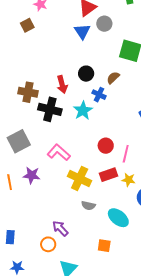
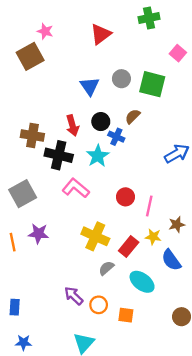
gray circle: (104, 24) -> (121, 79), moved
brown square: (27, 25) -> (30, 56), size x1.6
blue triangle: (82, 32) -> (90, 86), moved
black circle: (86, 74) -> (101, 122), moved
pink L-shape: (59, 152) -> (76, 188), moved
red rectangle: (109, 175) -> (129, 246), moved, turned -30
gray semicircle: (88, 206) -> (106, 268), turned 128
orange circle: (48, 244) -> (99, 305), moved

